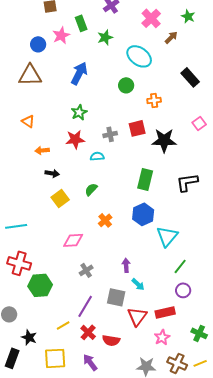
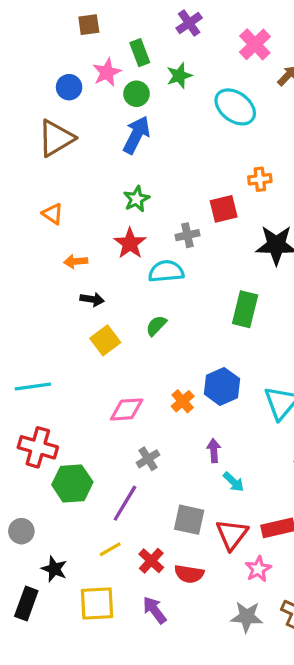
brown triangle: (30, 75) -> (56, 138), turned -30
green circle: (126, 85) -> (136, 94), moved
red square: (137, 128) -> (224, 209), moved
red star: (75, 139) -> (130, 243), turned -30
cyan semicircle: (97, 156) -> (166, 271), size x1.5
blue hexagon: (143, 214) -> (222, 386), moved
orange cross: (105, 220) -> (183, 401), moved
gray square: (116, 297) -> (189, 520), moved
purple line: (85, 306) -> (125, 503), moved
pink star: (162, 337) -> (258, 569), moved

